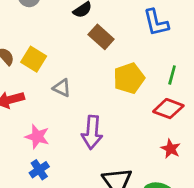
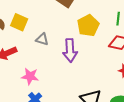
purple arrow: (92, 132) -> (70, 50), moved

